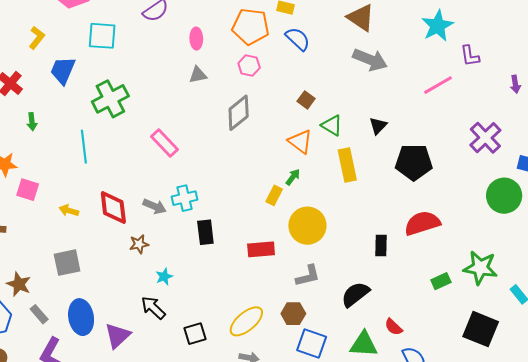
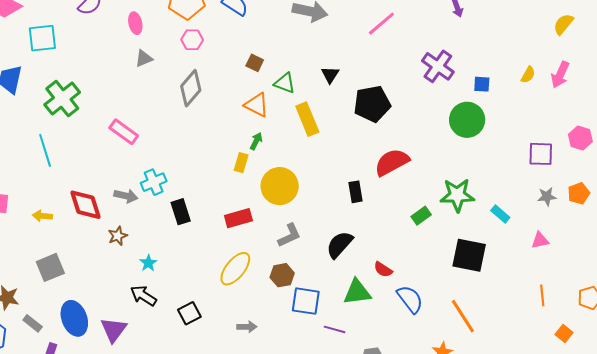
yellow ellipse: (246, 321) -> (235, 269), moved

